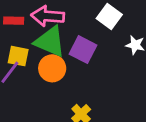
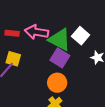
green triangle: (50, 42) -> (60, 40), moved
orange circle: (52, 68) -> (57, 83), moved

